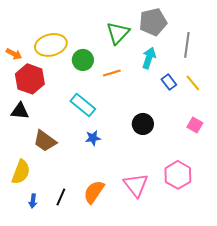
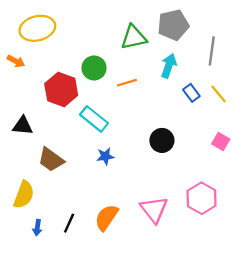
green triangle: (118, 33) -> (134, 37), turned 35
yellow ellipse: (51, 45) -> (37, 28), moved
red hexagon: (30, 79) -> (61, 89), moved

